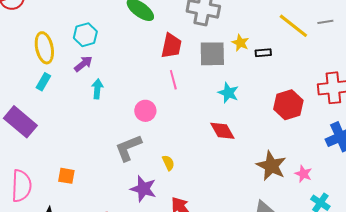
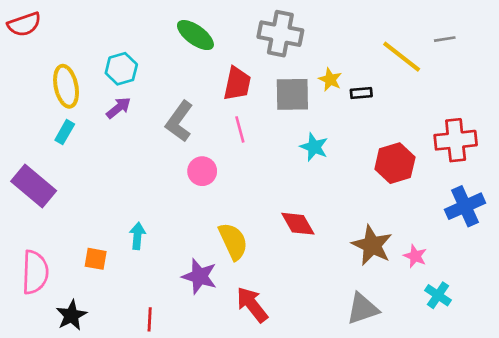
gray line: (325, 22) -> (445, 39), moved
cyan arrow: (97, 89) -> (137, 236), moved
red diamond: (222, 131) -> (298, 224), moved
gray L-shape: (128, 148) -> (179, 121), moved, turned -32
yellow semicircle: (168, 163) -> (233, 241), size x1.8

